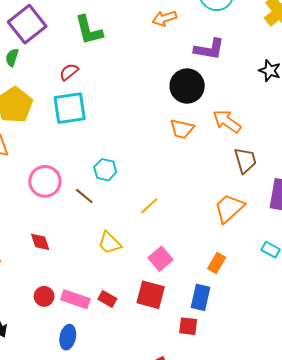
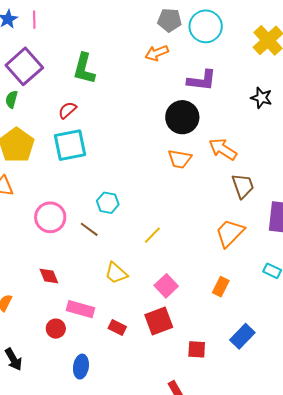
green L-shape: (89, 30) -> (84, 69), turned 32
red square: (151, 295) -> (159, 321), turned -32
blue rectangle: (201, 297) -> (242, 336), moved, turned 35
pink rectangle: (75, 299) -> (80, 309), moved

